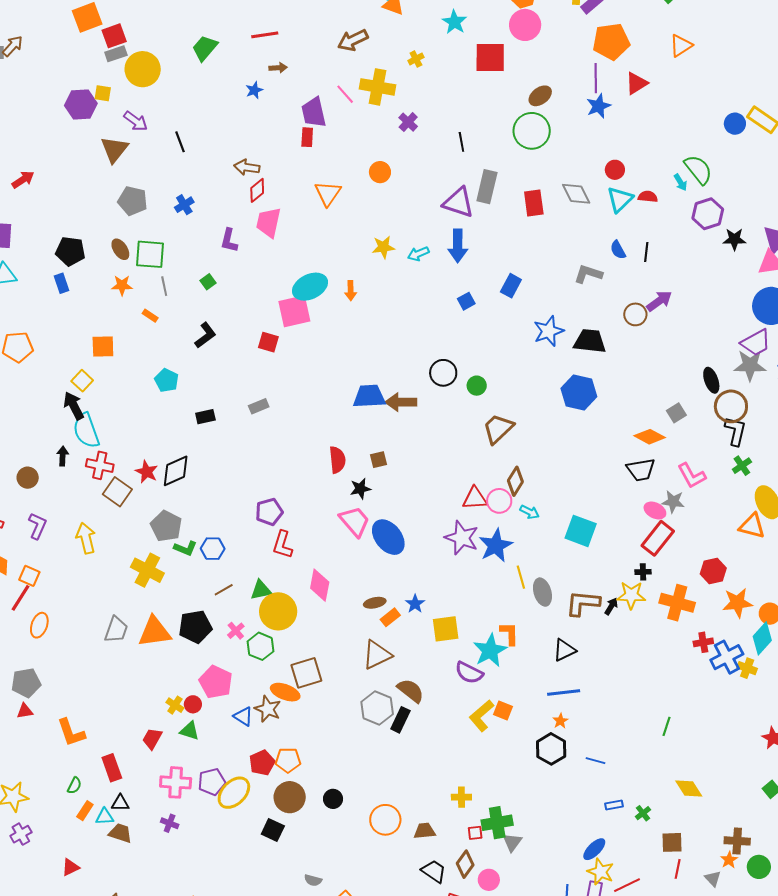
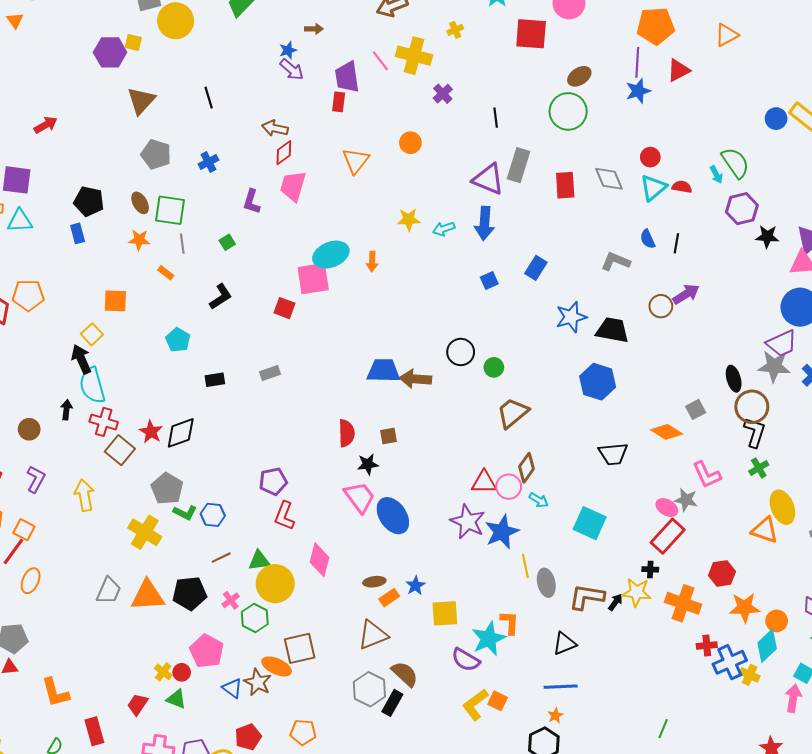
purple arrow: (136, 121) -> (292, 69), moved
black trapezoid: (641, 470) -> (613, 454), moved
orange pentagon: (288, 760) -> (303, 732), moved

